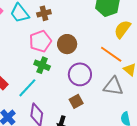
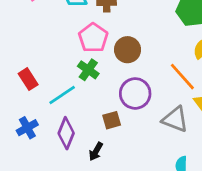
pink pentagon: (40, 41) -> (93, 38), turned -30
brown square: (76, 101) -> (112, 120), moved

